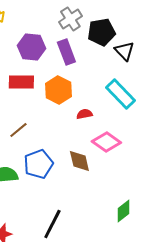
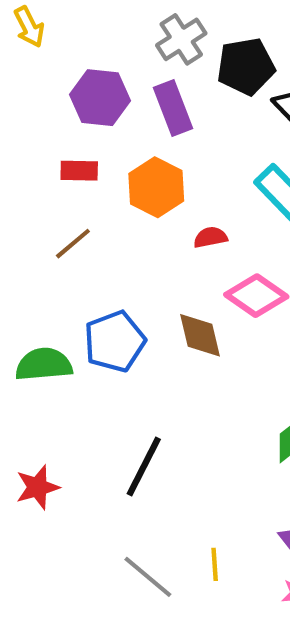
red rectangle: (21, 82) -> (79, 171), size x0.7
brown line: (18, 130) -> (73, 244), moved

